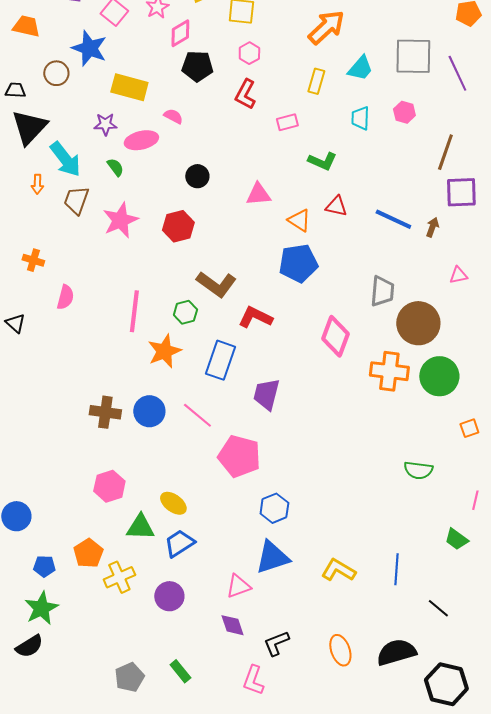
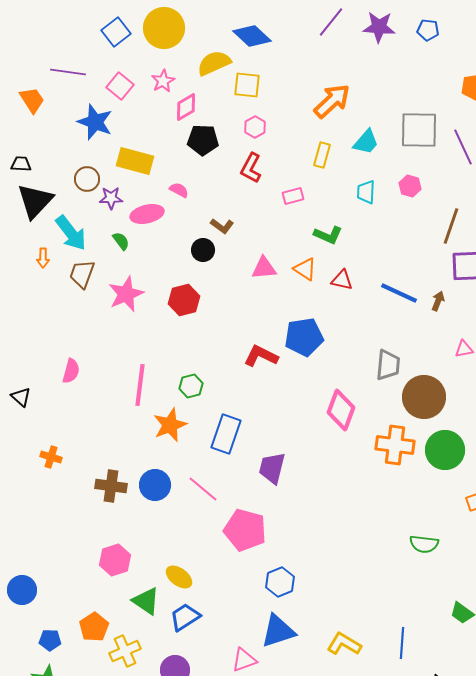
orange trapezoid: (26, 26) -> (32, 100), turned 44
brown circle: (56, 73) -> (87, 179), moved
orange triangle: (299, 220) -> (305, 269), moved
orange cross: (33, 260) -> (51, 457), moved
brown L-shape: (216, 284) -> (222, 226), moved, size x0.6
red L-shape: (255, 317) -> (261, 356), moved
green triangle: (140, 527) -> (146, 601), turned 32

